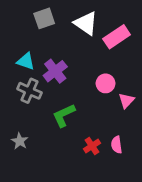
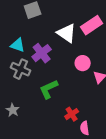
white triangle: (86, 23) -> (67, 33), moved
pink semicircle: (117, 145) -> (85, 128), moved

